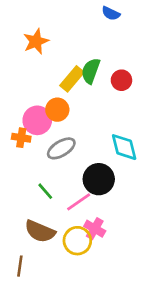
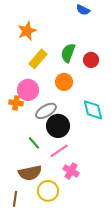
yellow rectangle: (72, 79) -> (38, 59), moved
orange circle: (57, 110) -> (64, 82), moved
black circle: (99, 179) -> (58, 126), moved
brown semicircle: (40, 231) -> (30, 173), turned -35
yellow circle: (77, 241) -> (48, 191), moved

